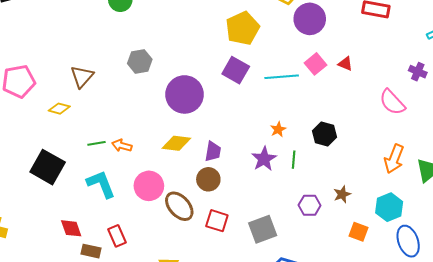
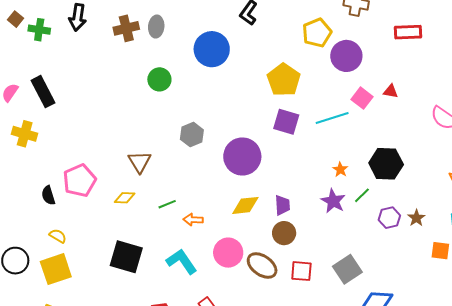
black hexagon: (324, 134) -> (386, 164), size x1.4
green line: (97, 143) -> (167, 204), moved
green line: (294, 160) -> (362, 195), turned 54
purple hexagon: (310, 205) -> (389, 218), moved

